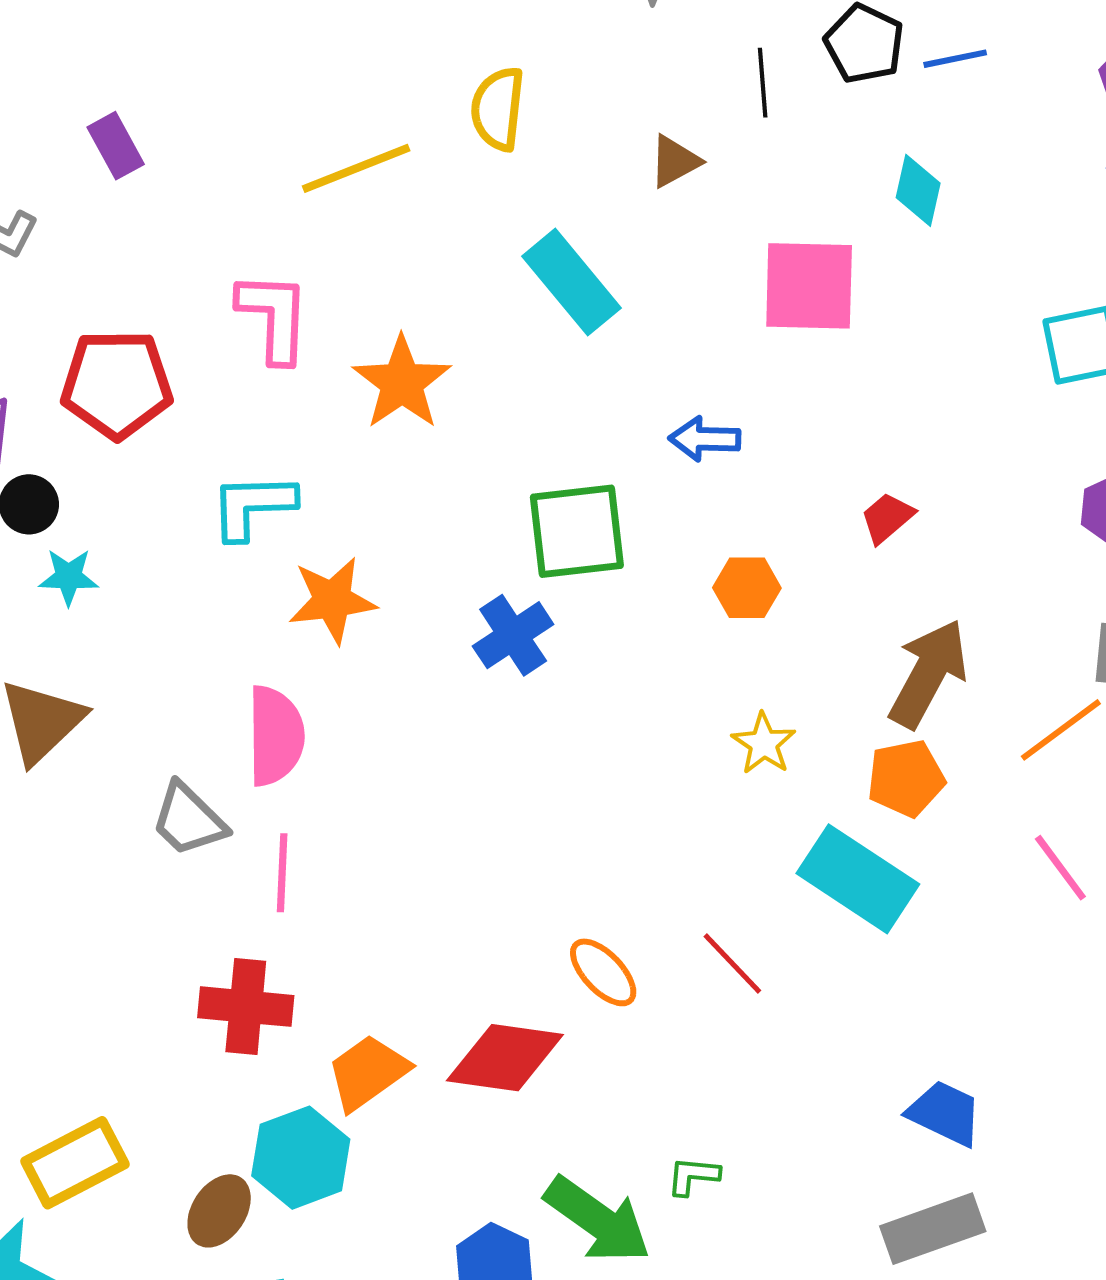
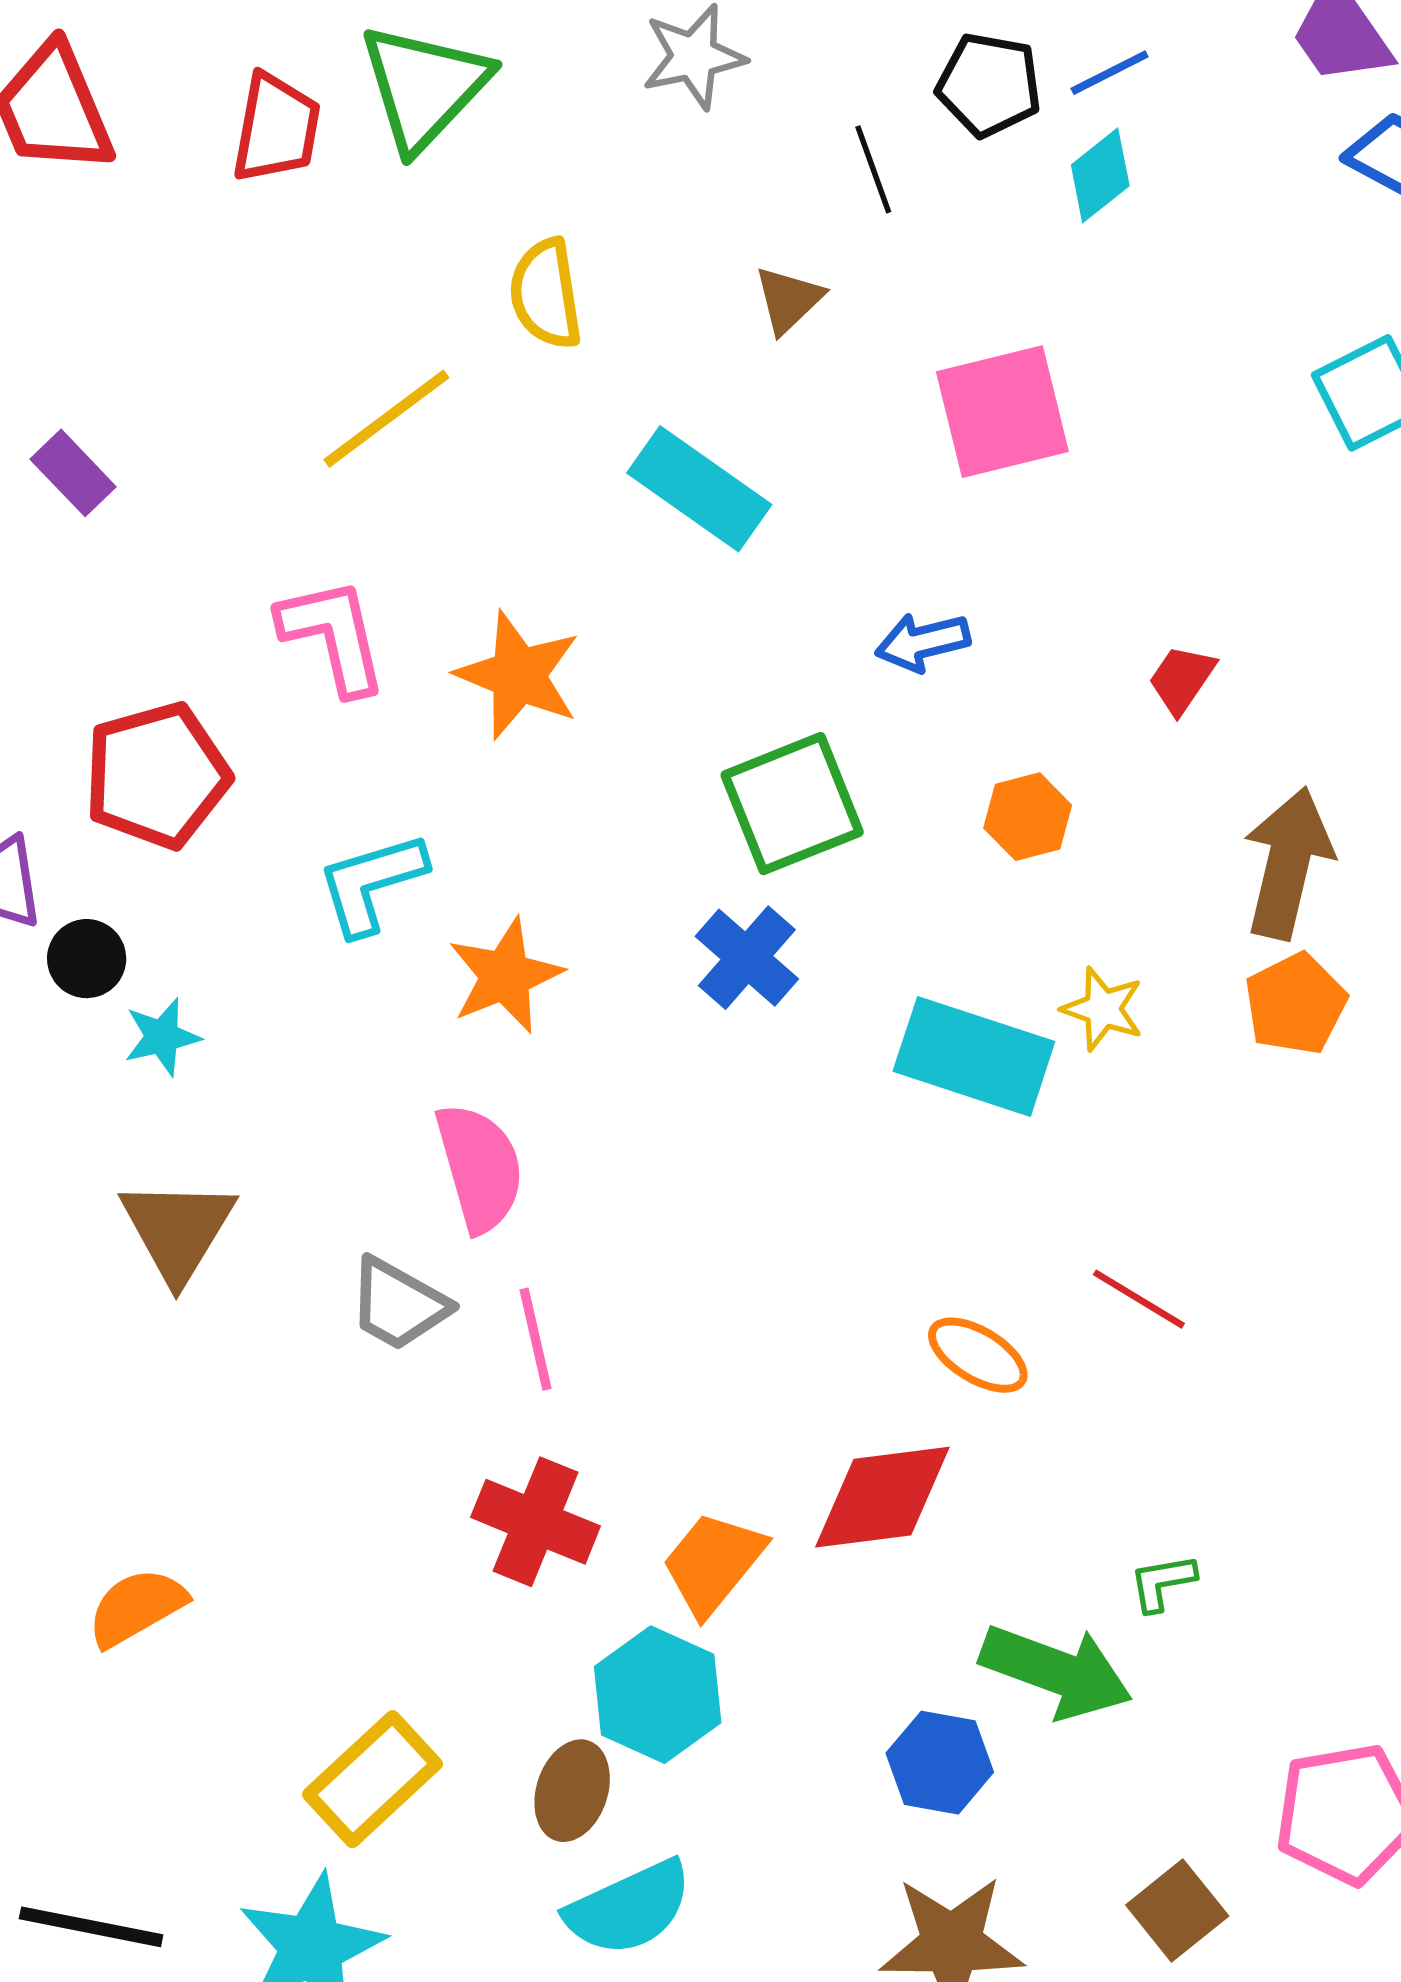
cyan diamond: (918, 190) -> (1100, 175), moved, turned 54
cyan rectangle: (858, 879) -> (974, 1056), moved
red cross: (246, 1007) -> (536, 1522), turned 32

